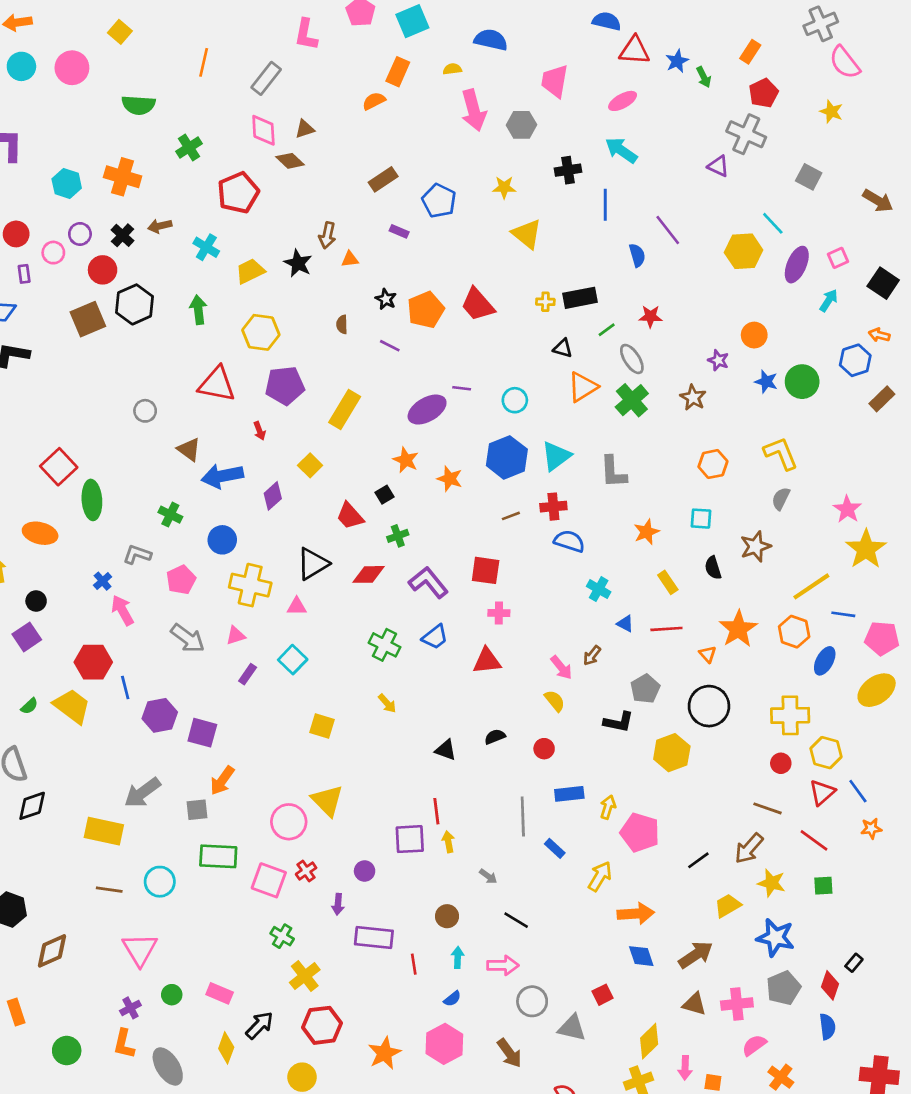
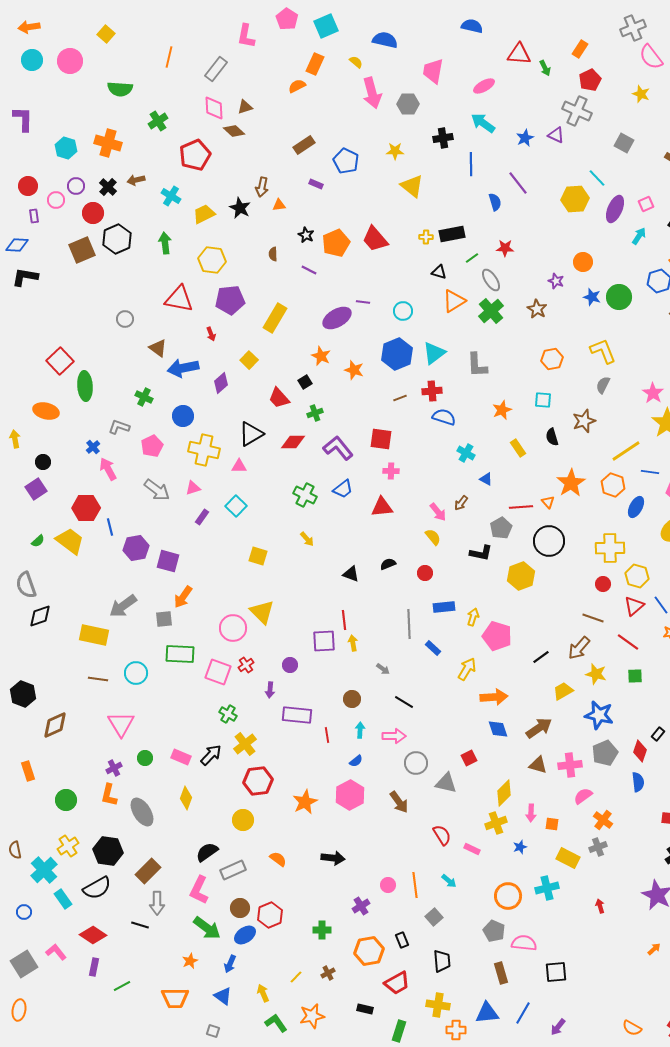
red triangle: (635, 50) -> (519, 54), moved
blue star: (677, 61) -> (525, 138), moved
yellow semicircle: (452, 69) -> (356, 62), turned 48
red line: (666, 629) -> (521, 507), moved
black arrow: (259, 1025) -> (211, 755), moved

